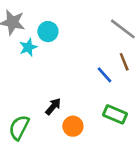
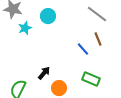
cyan circle: (48, 32) -> (48, 16), moved

